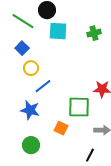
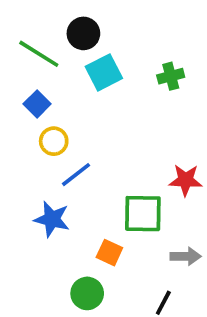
cyan square: (58, 31) -> (104, 72), turned -30
green circle: (31, 145) -> (87, 293), moved

